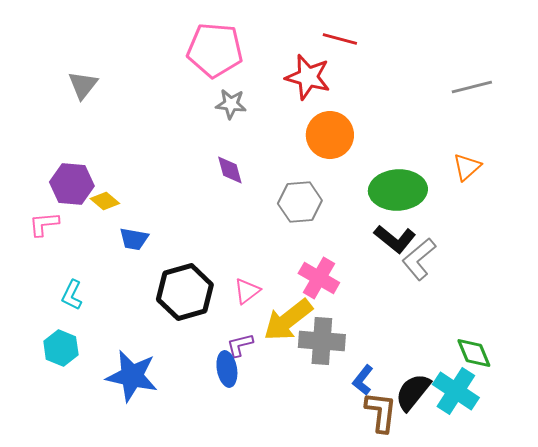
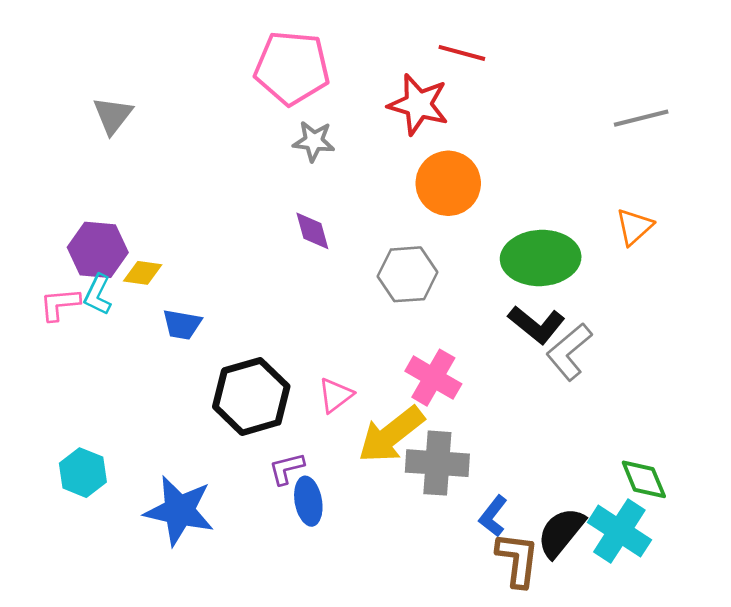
yellow diamond: (105, 201) -> (143, 273), turned -32
cyan L-shape: (72, 295) -> (98, 295), moved
purple L-shape: (240, 345) -> (287, 469), moved

